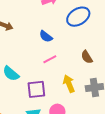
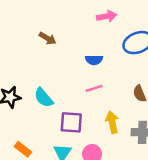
blue semicircle: (46, 36) -> (94, 60), turned -48

